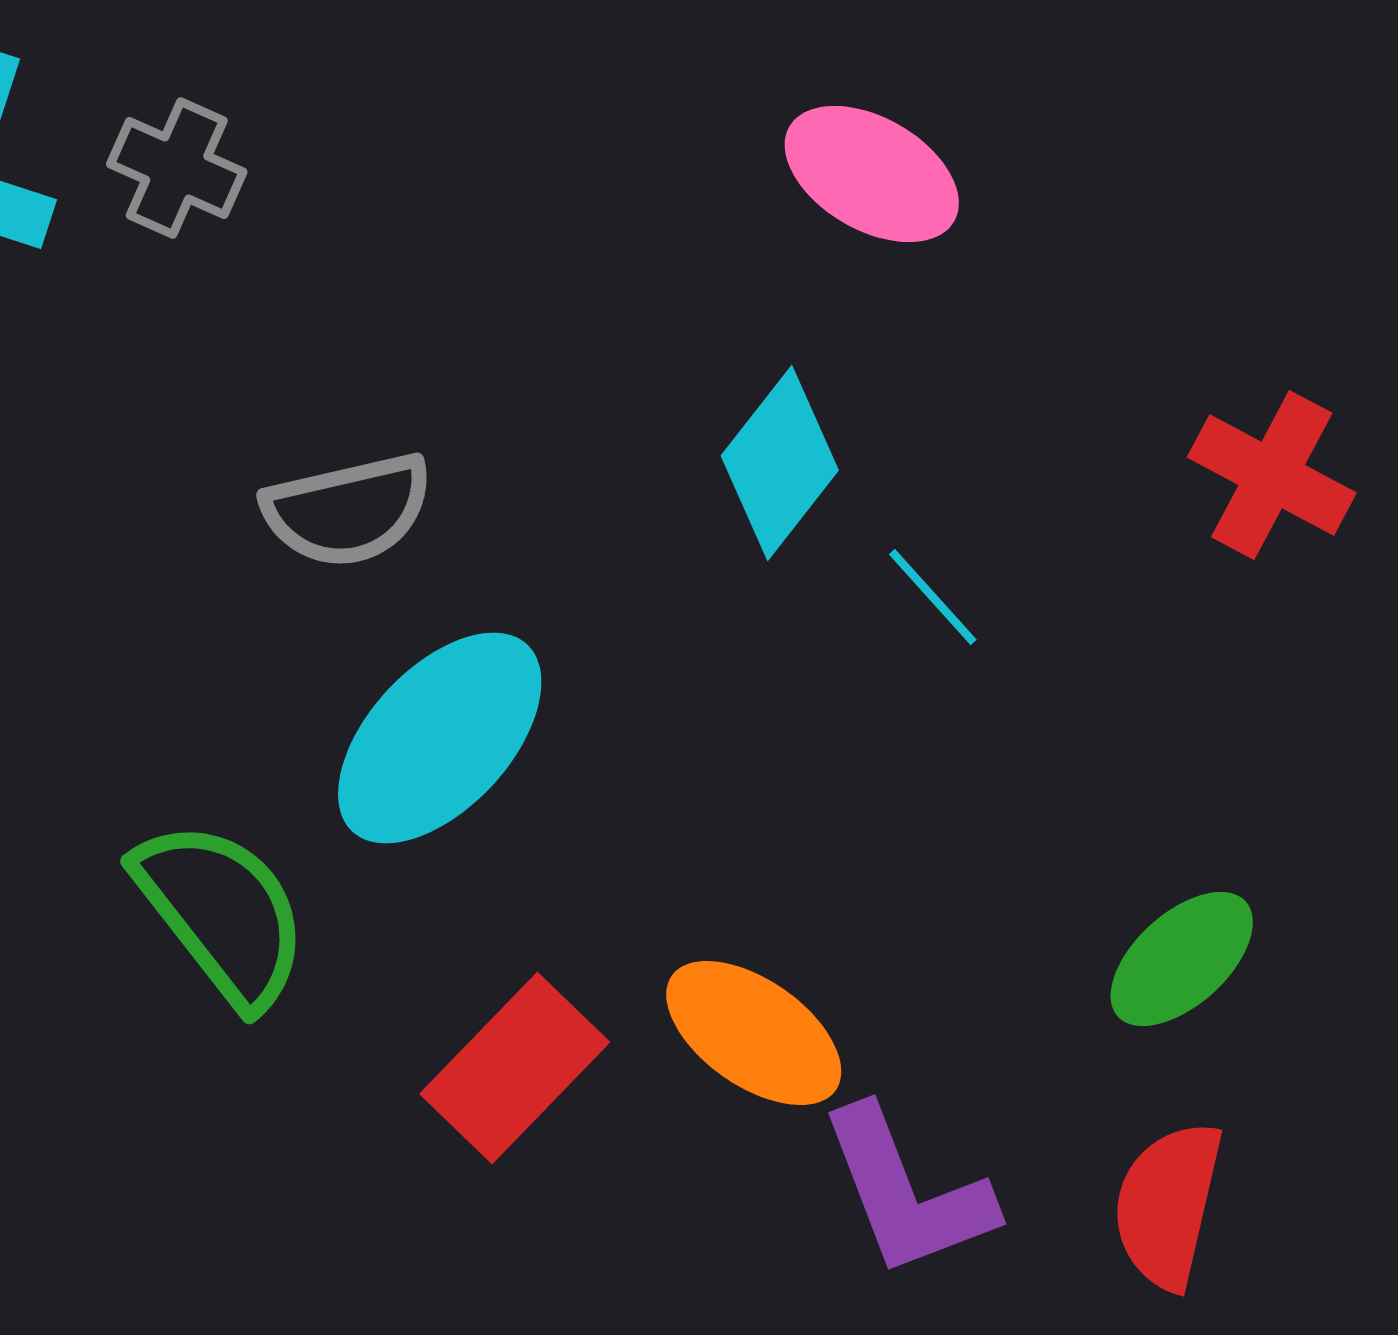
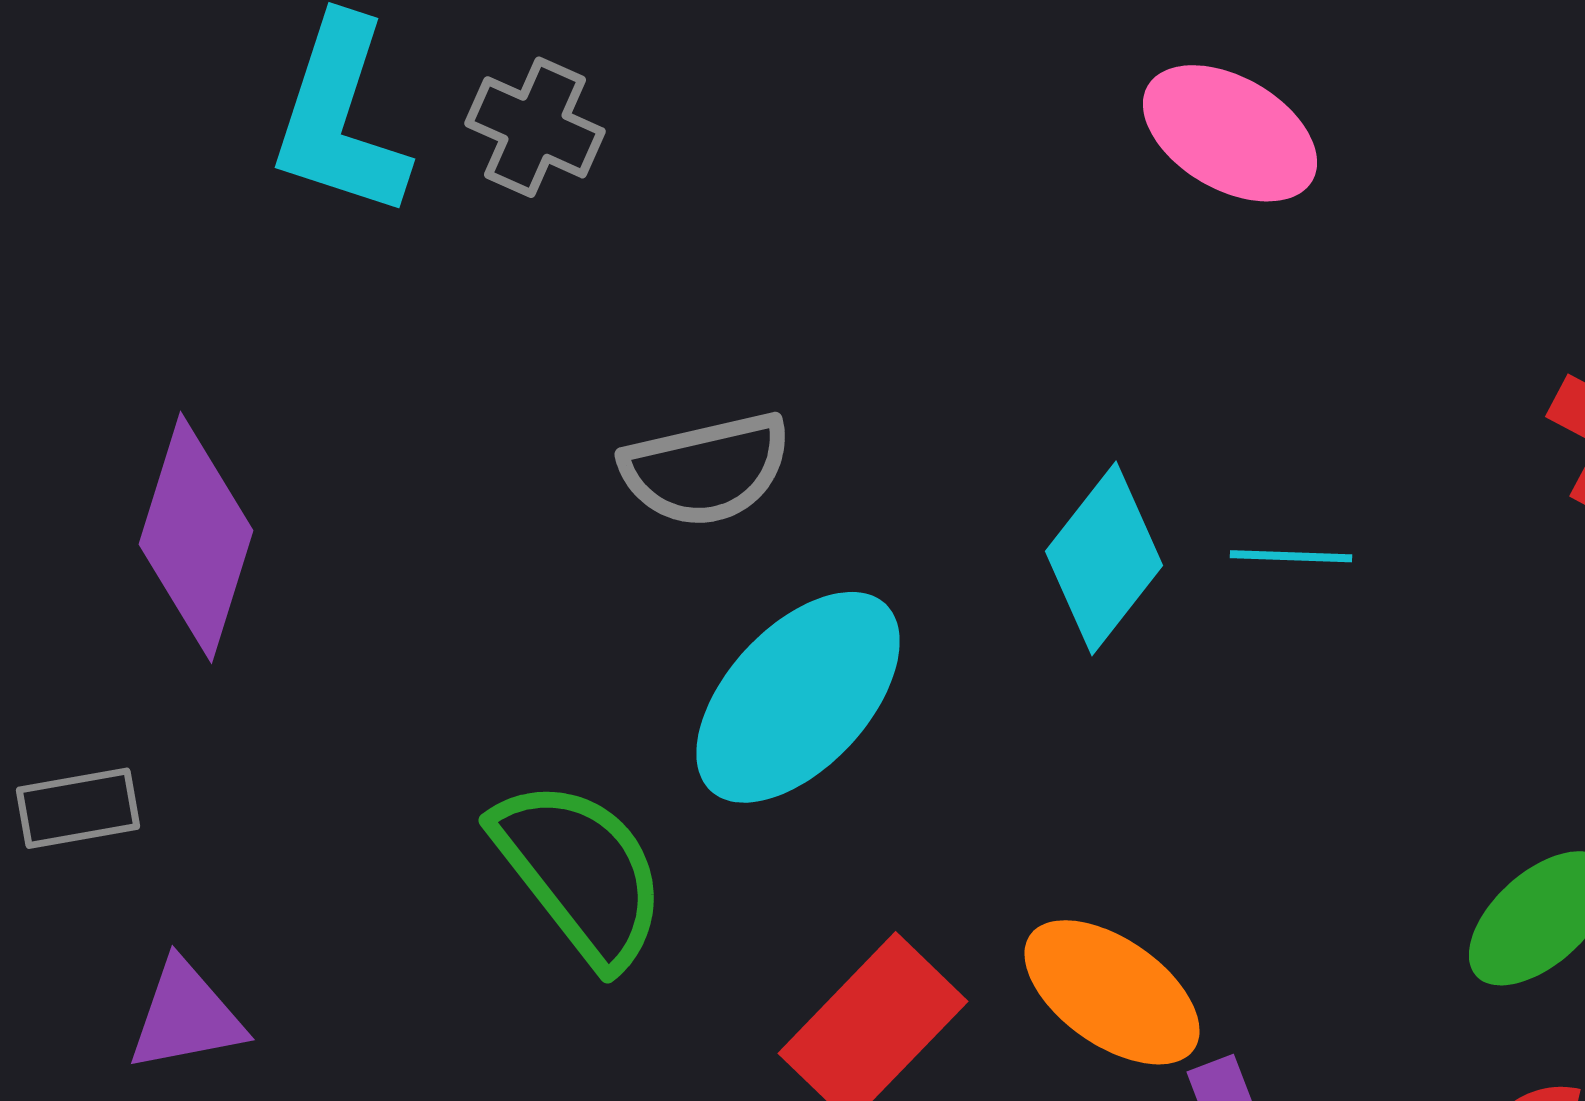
cyan diamond: (780, 463) -> (1104, 558), moved
cyan line: (933, 597) -> (1291, 556), turned -46

